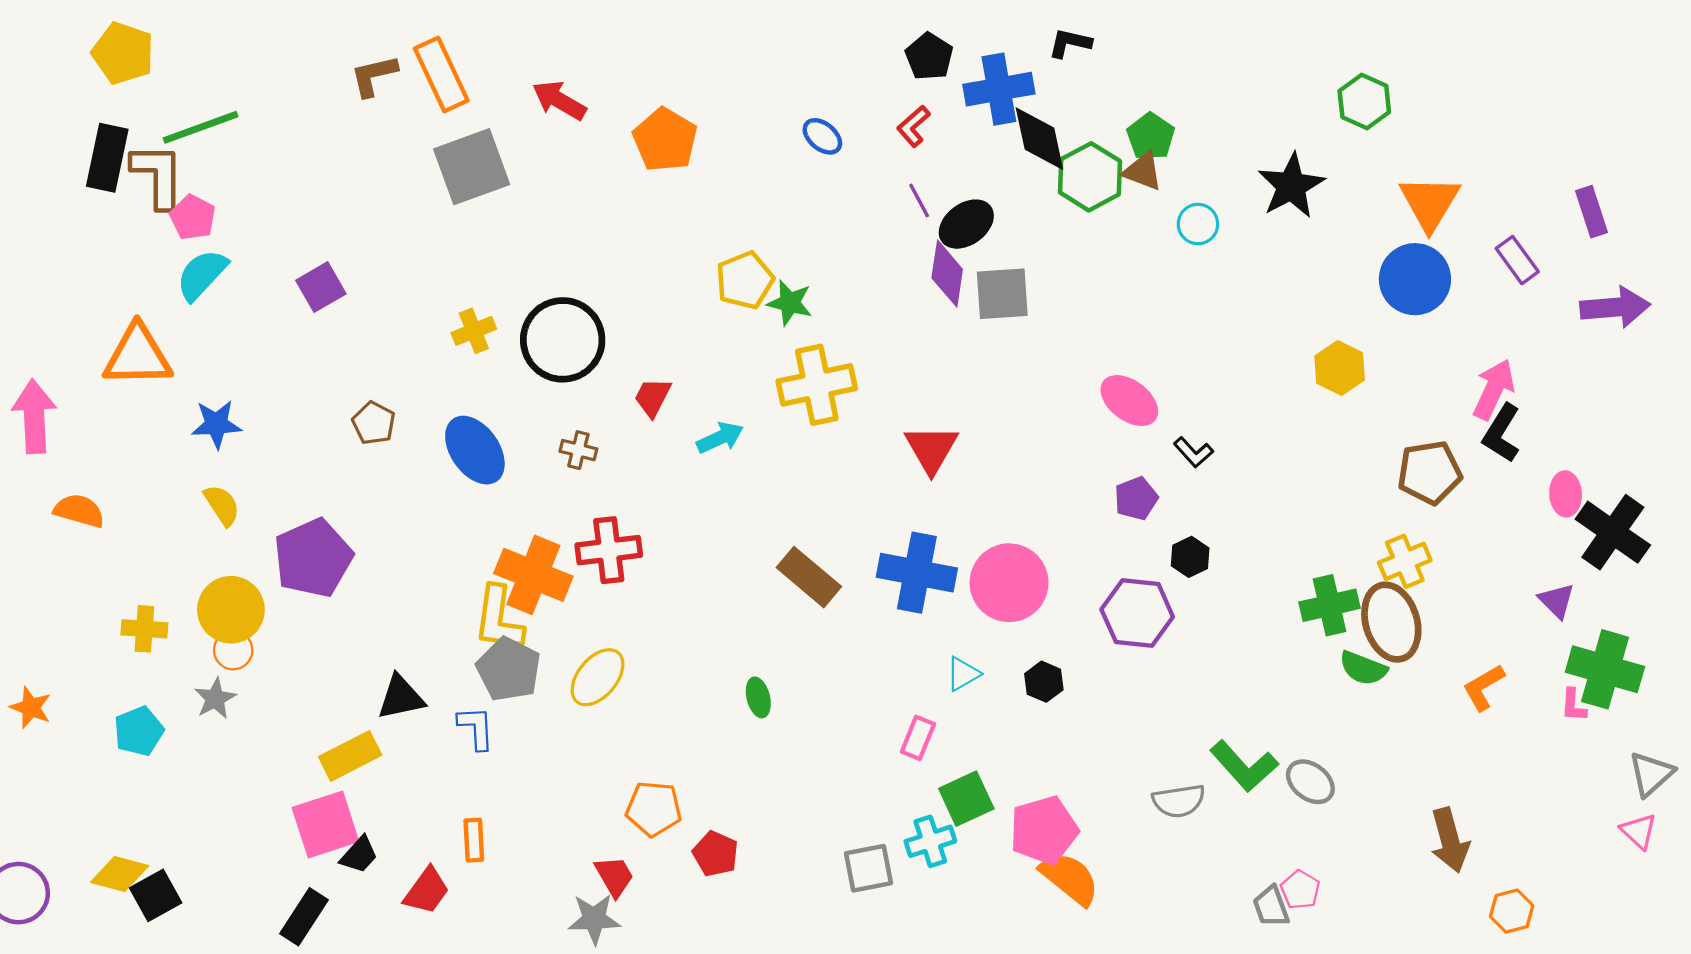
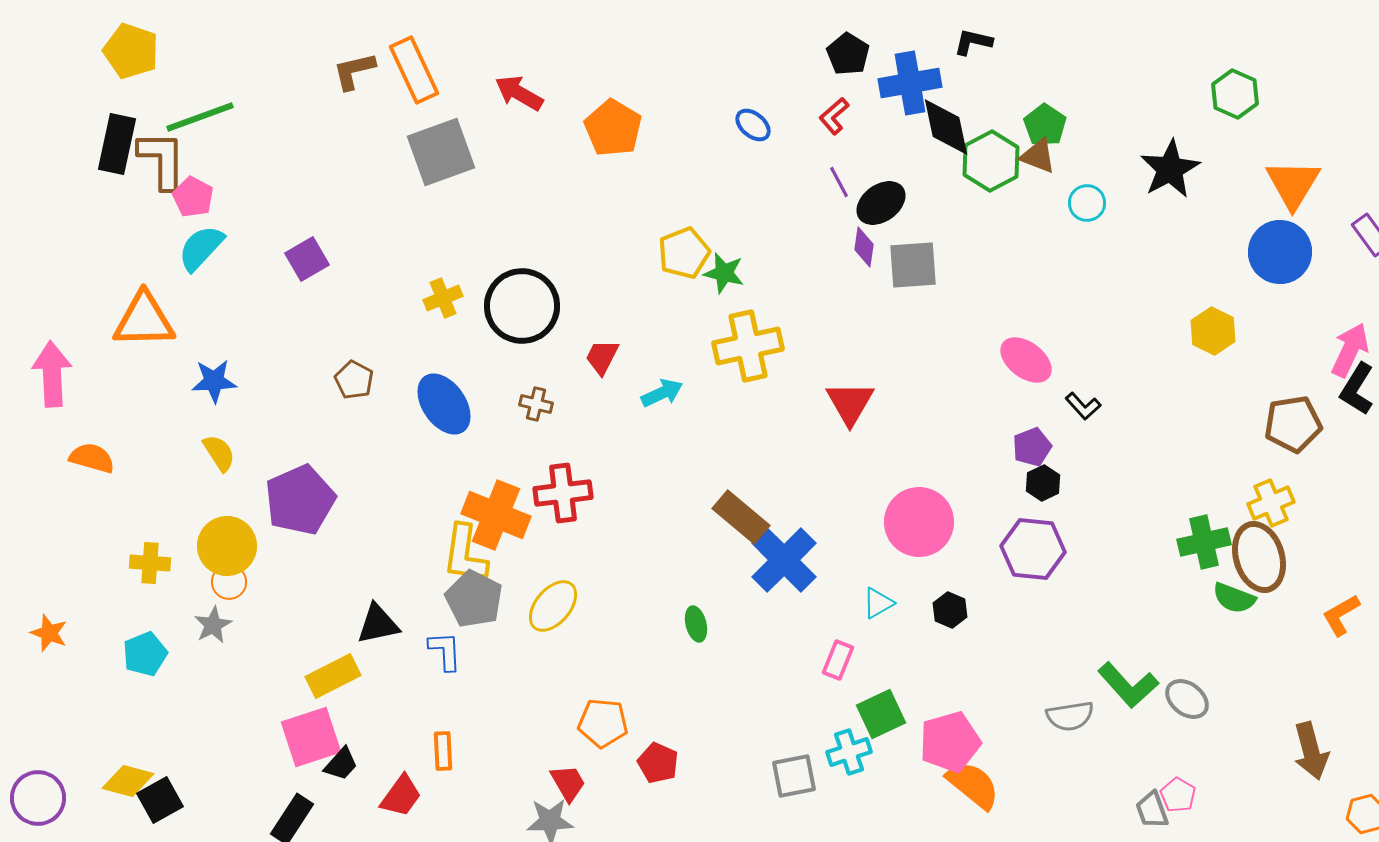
purple diamond: (947, 274) -> (864, 247), size x0.7
black hexagon: (1190, 557) -> (1043, 483), moved
blue cross: (917, 573) -> (784, 560), moved, turned 34

